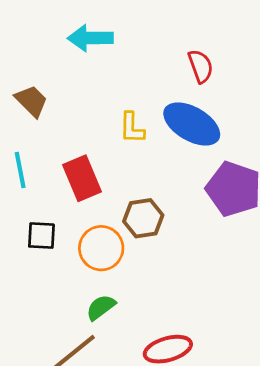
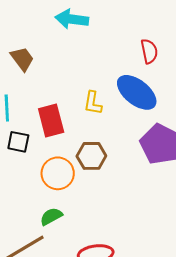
yellow L-shape: (132, 128) -> (93, 103), moved
black square: (41, 236) -> (18, 142), moved

